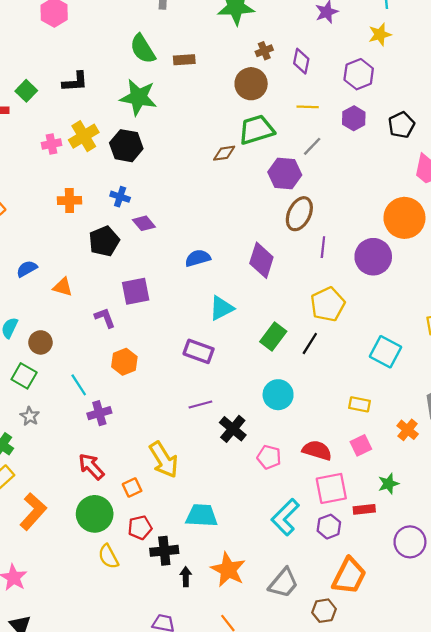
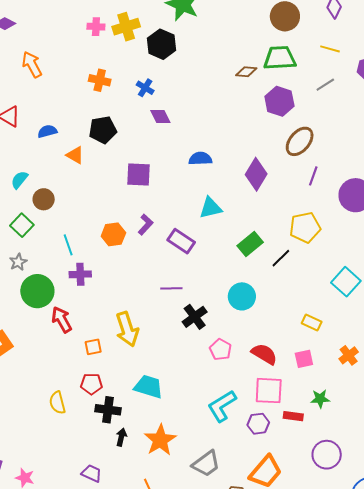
purple hexagon: (285, 174) -> (279, 101), moved
black pentagon: (104, 241) -> (103, 130), moved
purple L-shape: (105, 318) -> (146, 225), moved, turned 50
green circle: (95, 514) -> (37, 291), moved

